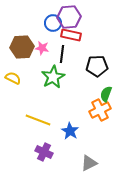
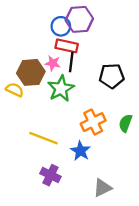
red rectangle: (71, 35) -> (67, 46), moved
brown hexagon: (22, 47) -> (31, 72), moved
pink star: (42, 48) -> (53, 63), moved
green semicircle: (106, 94) -> (125, 123), moved
orange cross: (100, 110) -> (93, 122), moved

